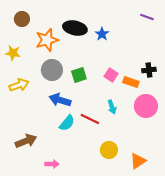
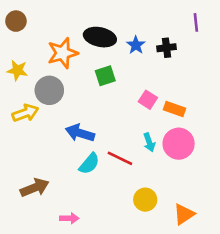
purple line: (147, 17) -> (196, 22), turned 64
brown circle: (22, 19) -> (16, 21), moved
gray circle: (52, 70) -> (49, 90), moved
black cross: (149, 70) -> (167, 48), moved
green square: (79, 75) -> (105, 76), moved
pink circle: (146, 106) -> (179, 144), moved

